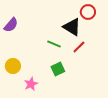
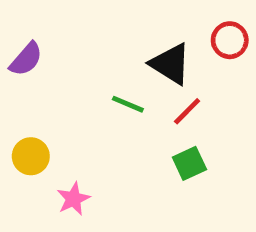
red circle: (88, 12) -> (230, 40), moved
green square: (58, 69) -> (189, 163), moved

